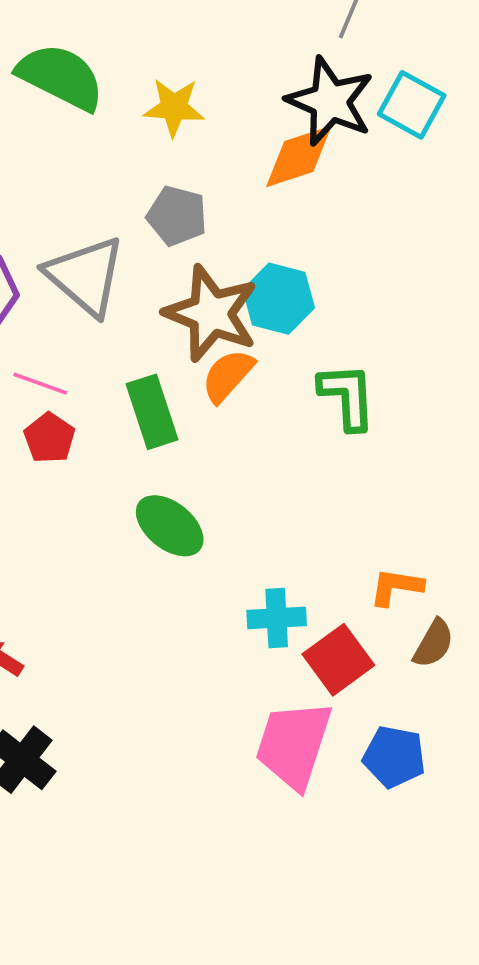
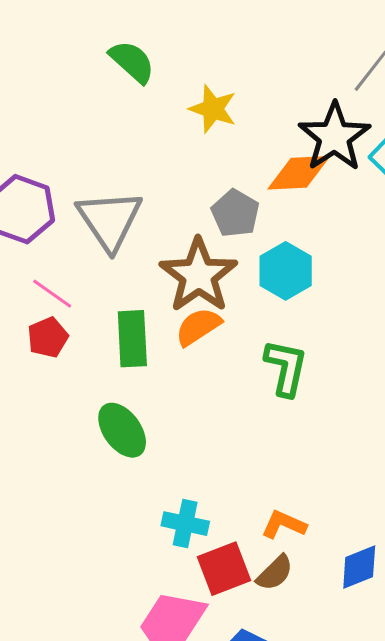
green semicircle: (61, 77) -> (132, 62), size x0.7
gray pentagon: (177, 216) -> (235, 213), moved
cyan hexagon: (279, 299) -> (286, 271), moved
brown semicircle: (433, 643) -> (275, 573), moved

